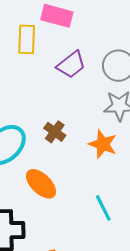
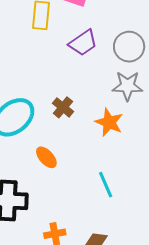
orange ellipse: (41, 184) -> (46, 157), size x0.7

